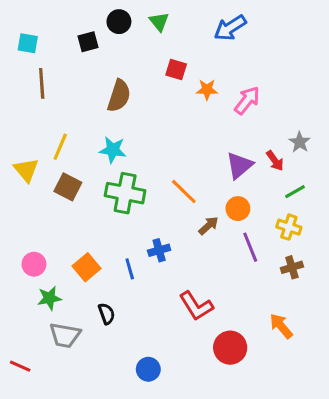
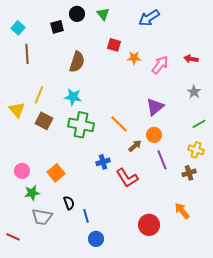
cyan square: (28, 43) -> (18, 28), turned 32
red arrow: (275, 161) -> (191, 59), moved, turned 136
green line: (295, 192) -> (199, 124), moved
yellow cross: (289, 227) -> (196, 150), moved
blue line: (130, 269) -> (86, 216), moved
red L-shape: (196, 306) -> (127, 178), moved

